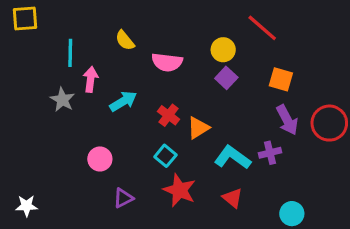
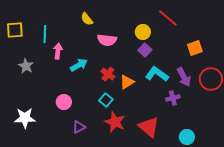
yellow square: (25, 19) -> (15, 30), moved
yellow semicircle: (125, 40) -> (87, 19), moved
orange square: (281, 79) -> (195, 48), moved, turned -35
gray star: (62, 100) -> (26, 66), moved
cyan L-shape: (233, 157) -> (157, 74), moved
red triangle: (233, 198) -> (149, 127), size x1.6
white star: (27, 206) -> (25, 118), moved, size x1.5

